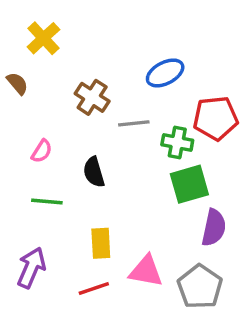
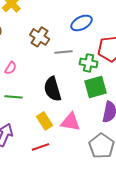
black semicircle: (94, 172) -> (53, 89), moved, size x1.4
yellow rectangle: (101, 243) -> (45, 121), turned -30
pink triangle: (146, 271) -> (71, 122), moved

